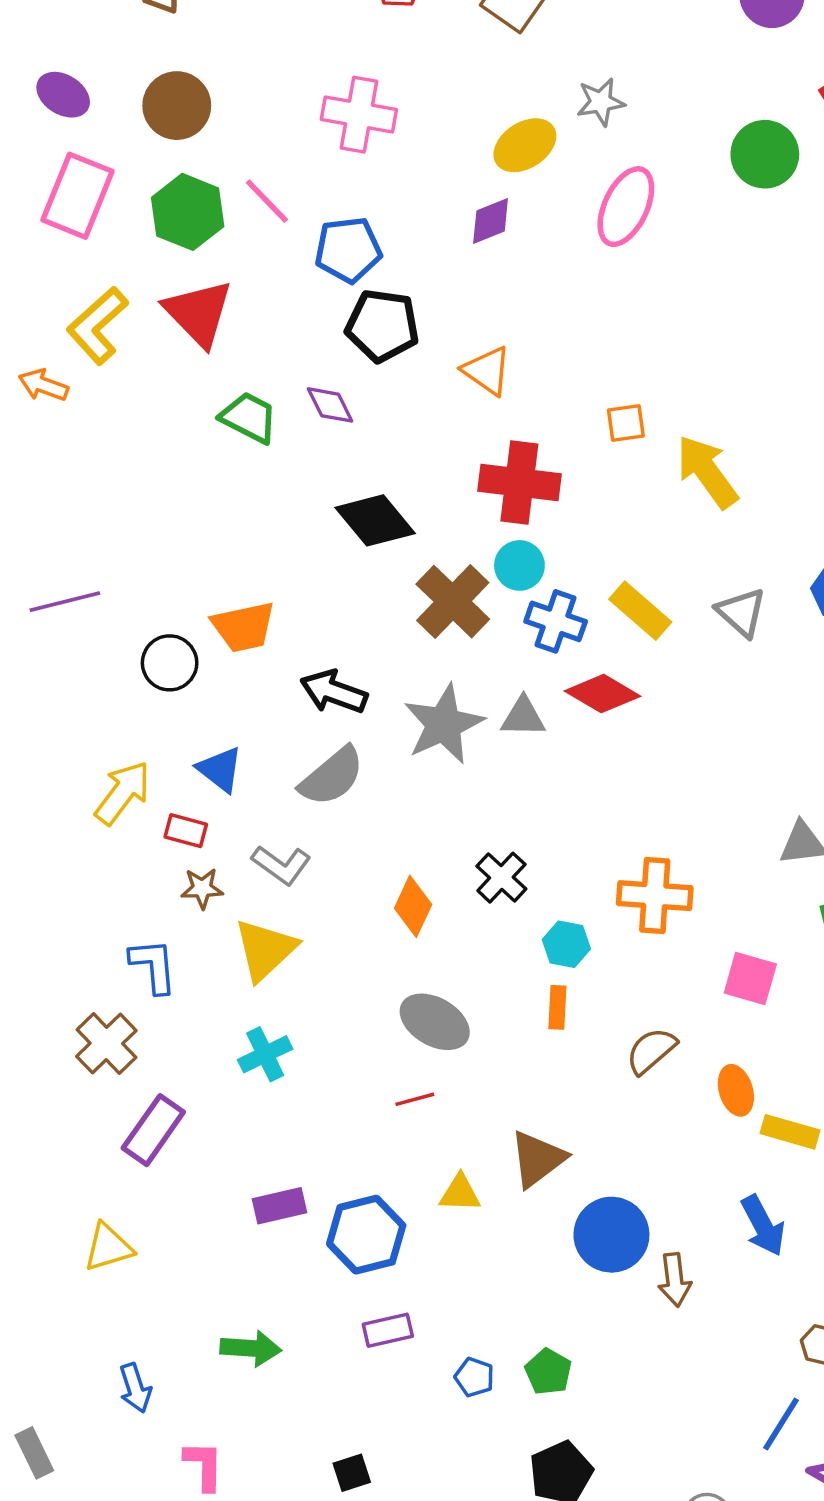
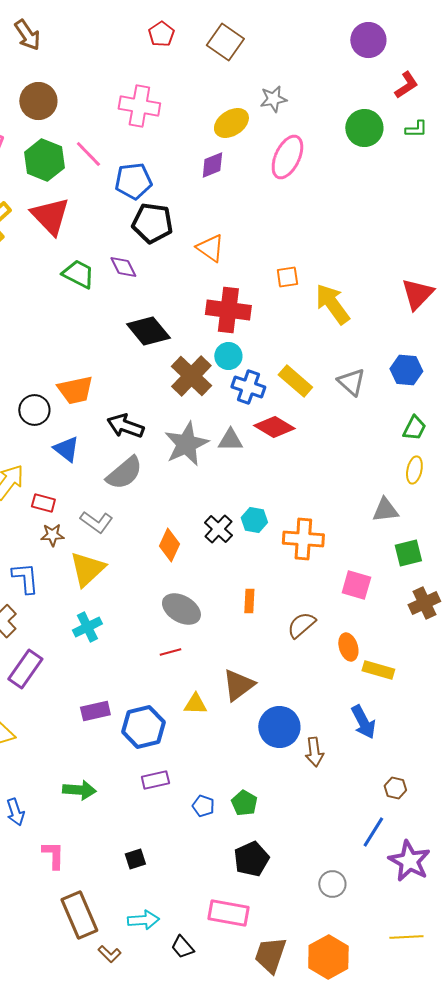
blue triangle: (220, 769) -> (66, 449), moved
cyan hexagon: (566, 944) -> (254, 520), moved

